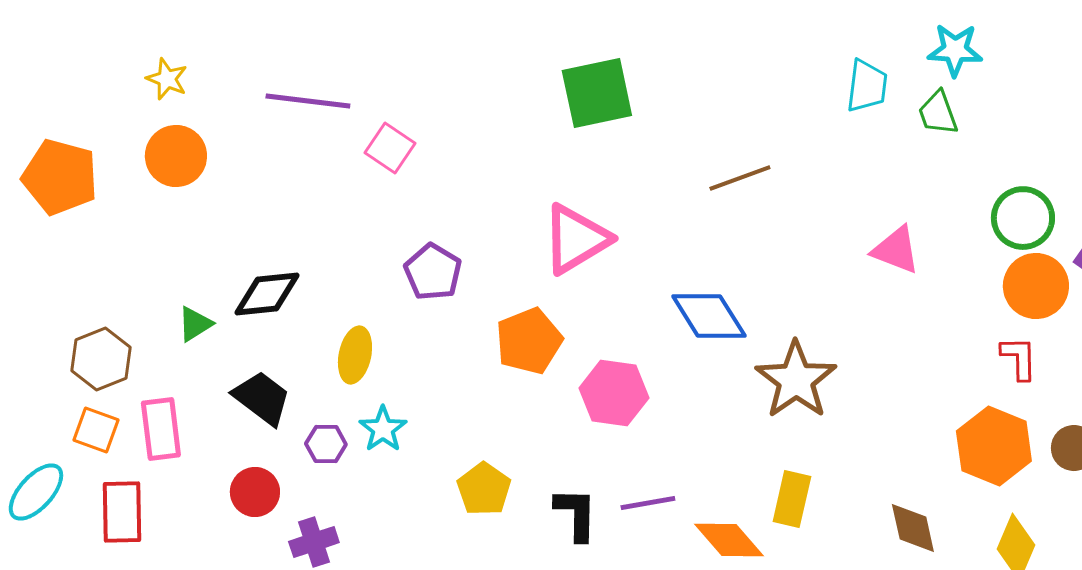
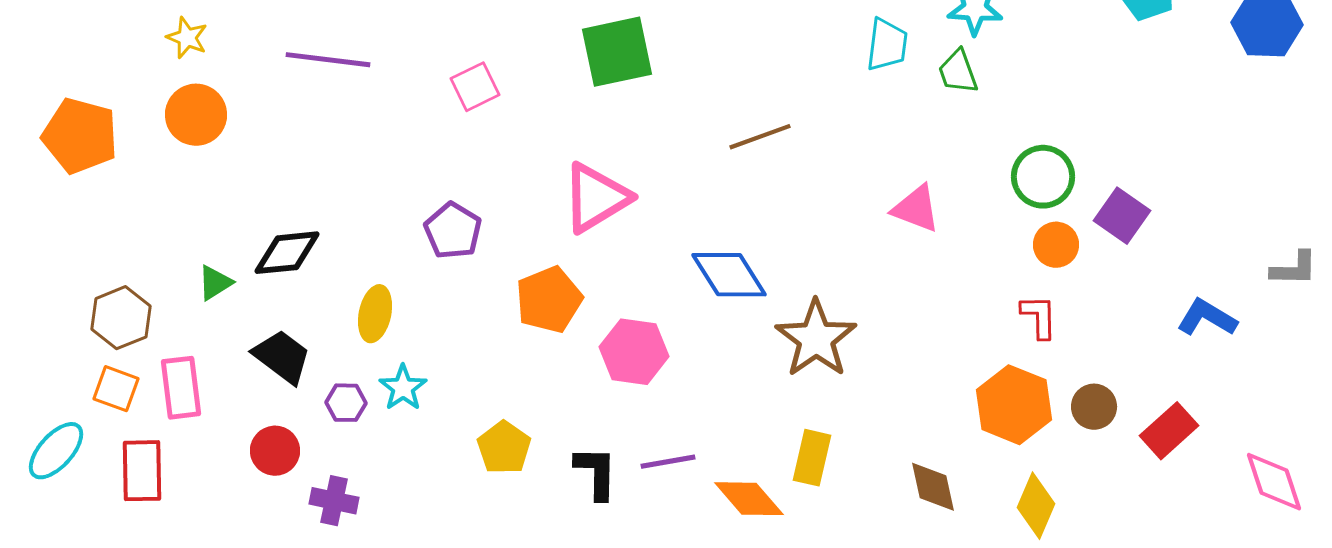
pink square: (390, 148) -> (475, 87), moved, turned 30
orange circle: (1036, 286) -> (1056, 245), size x0.7
purple cross: (314, 542) -> (334, 501), turned 30

